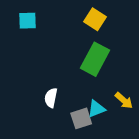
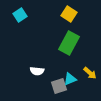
cyan square: (28, 21) -> (20, 15), turned -32
white semicircle: (51, 98) -> (37, 71), turned -96

